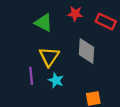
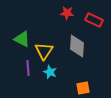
green triangle: (44, 23) -> (22, 39), moved

